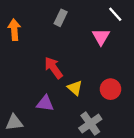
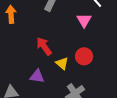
red circle: (110, 89) -> (84, 56), moved

